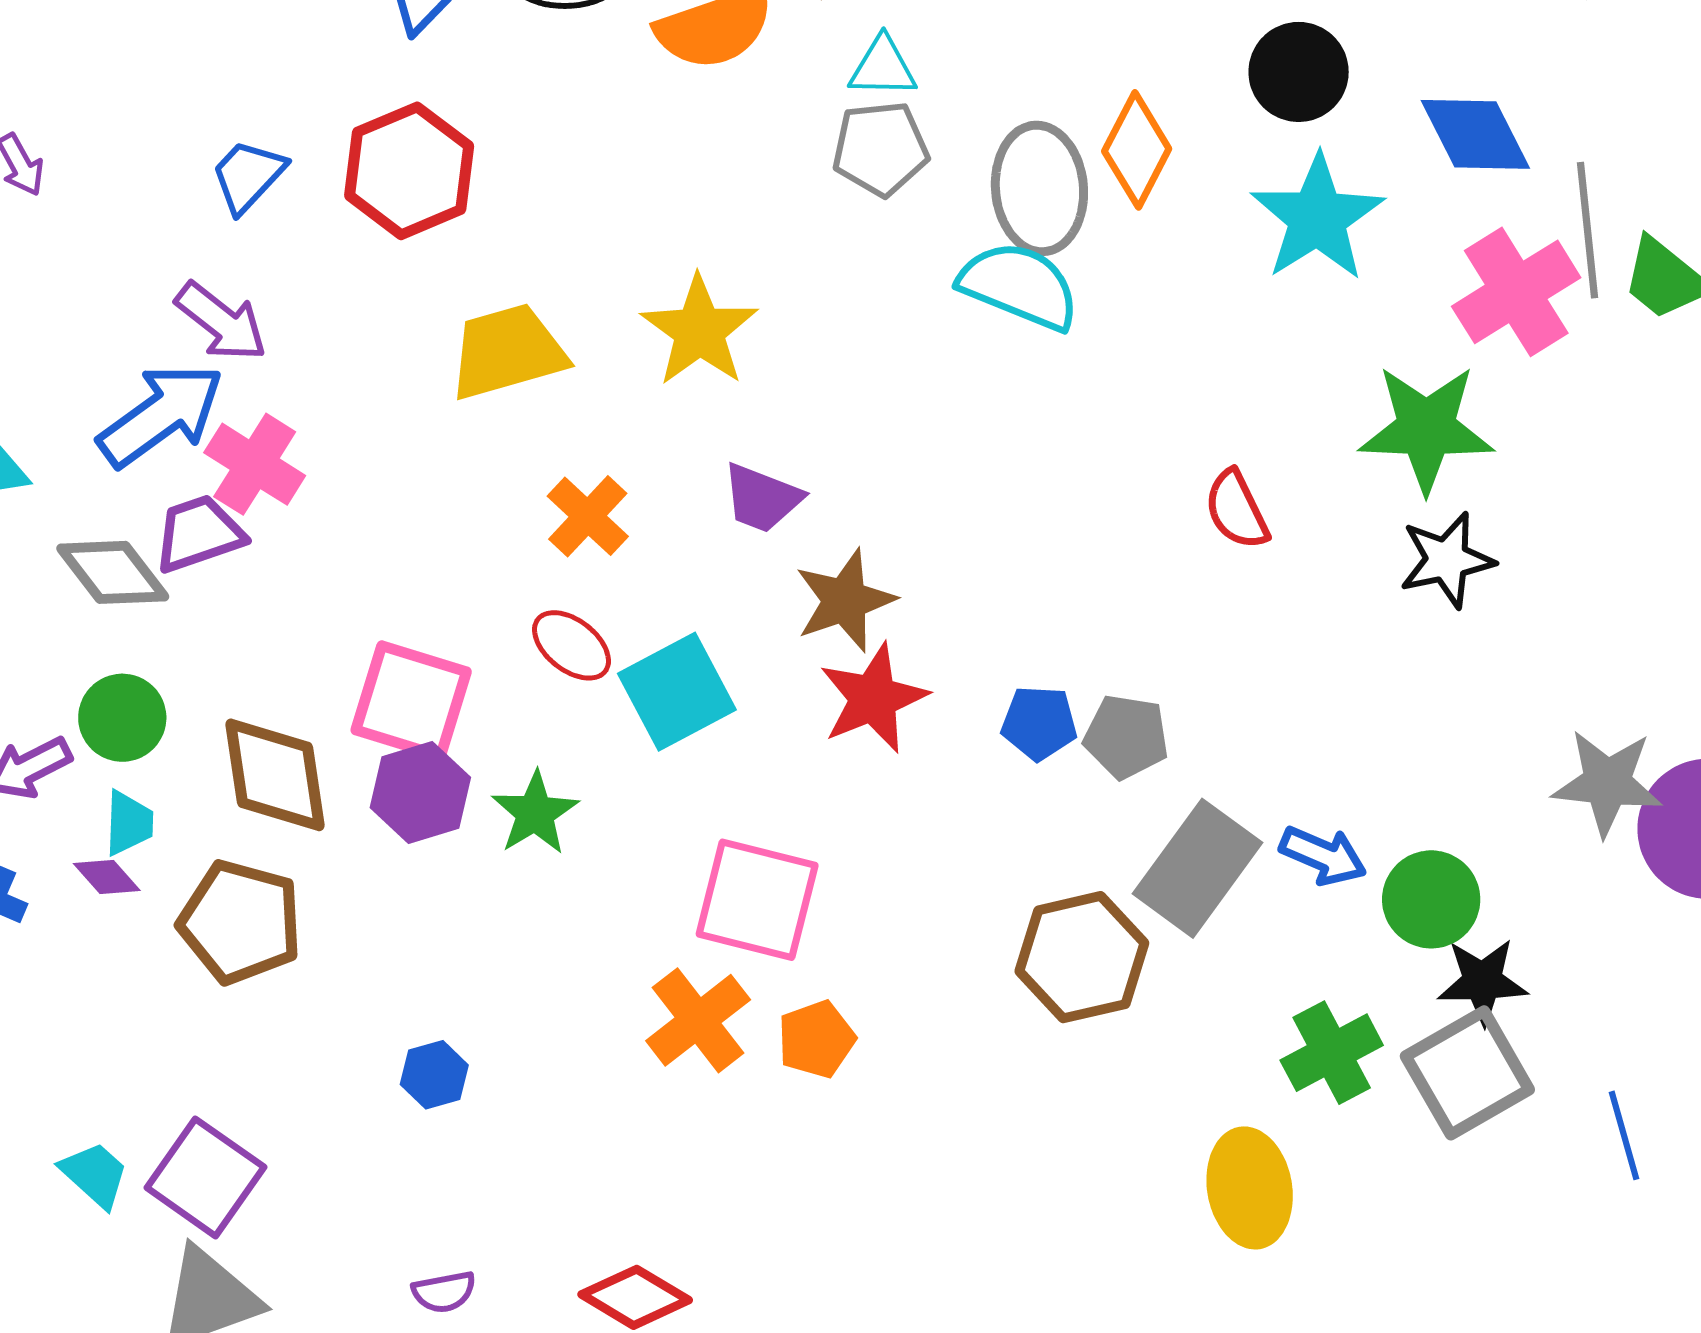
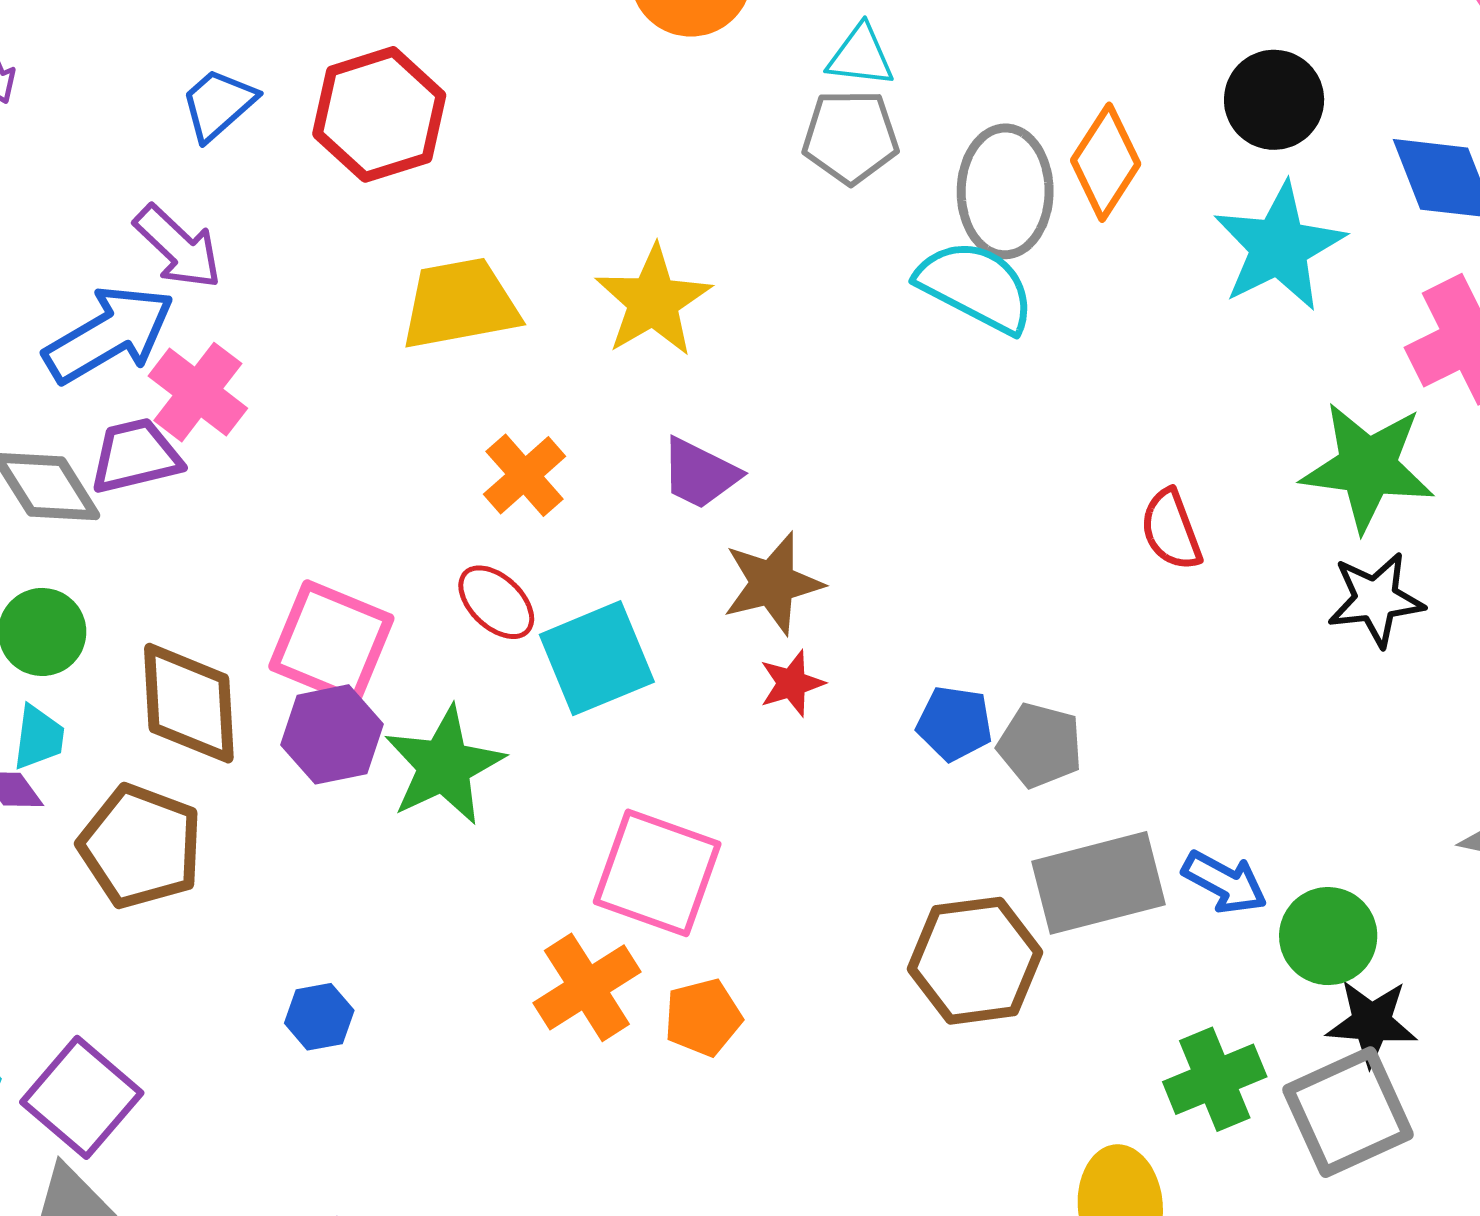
red star: (873, 698) -> (792, 683), size x0.6
green star: (535, 813) -> (444, 766), size x1.4
gray rectangle: (1198, 868) -> (1099, 883), turned 34

